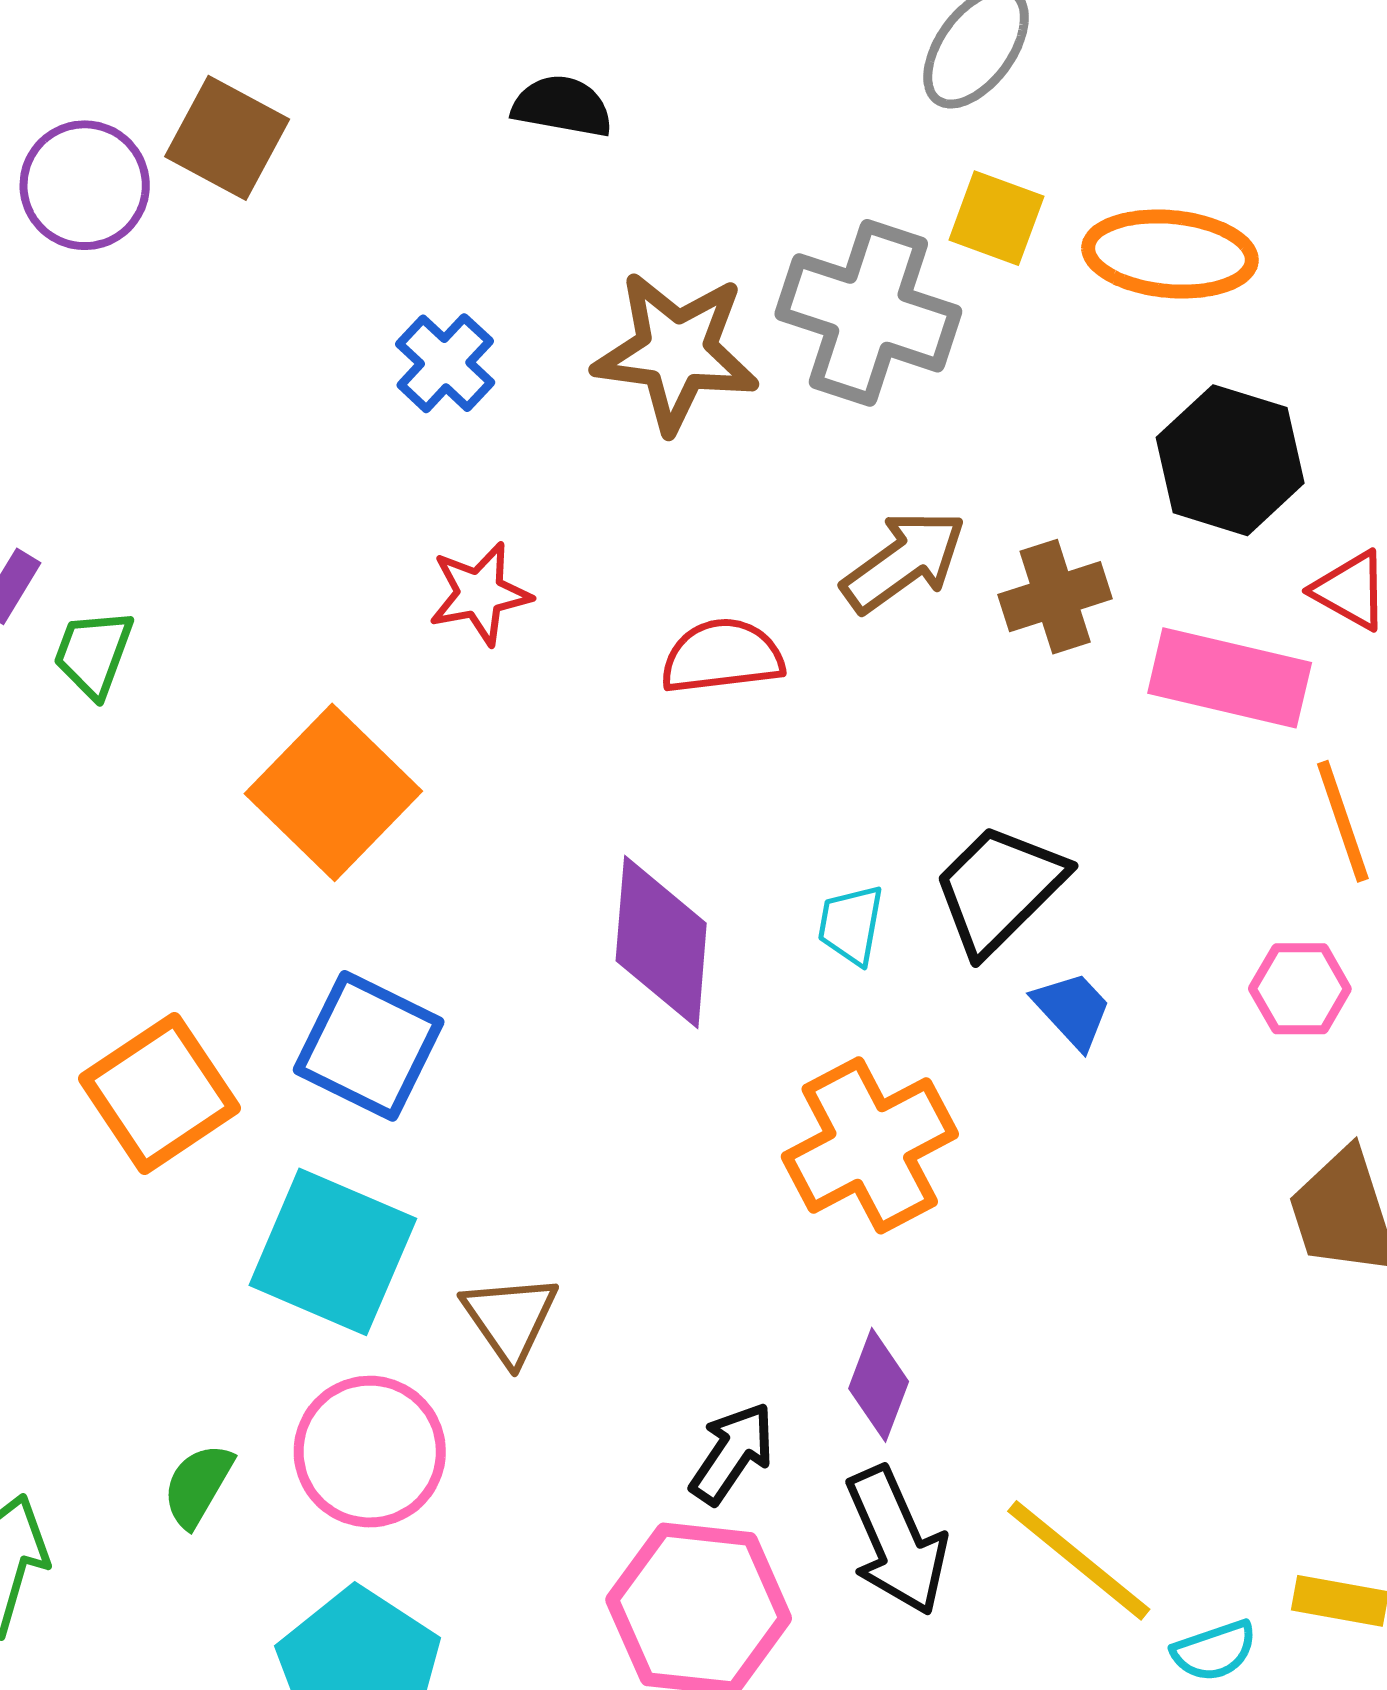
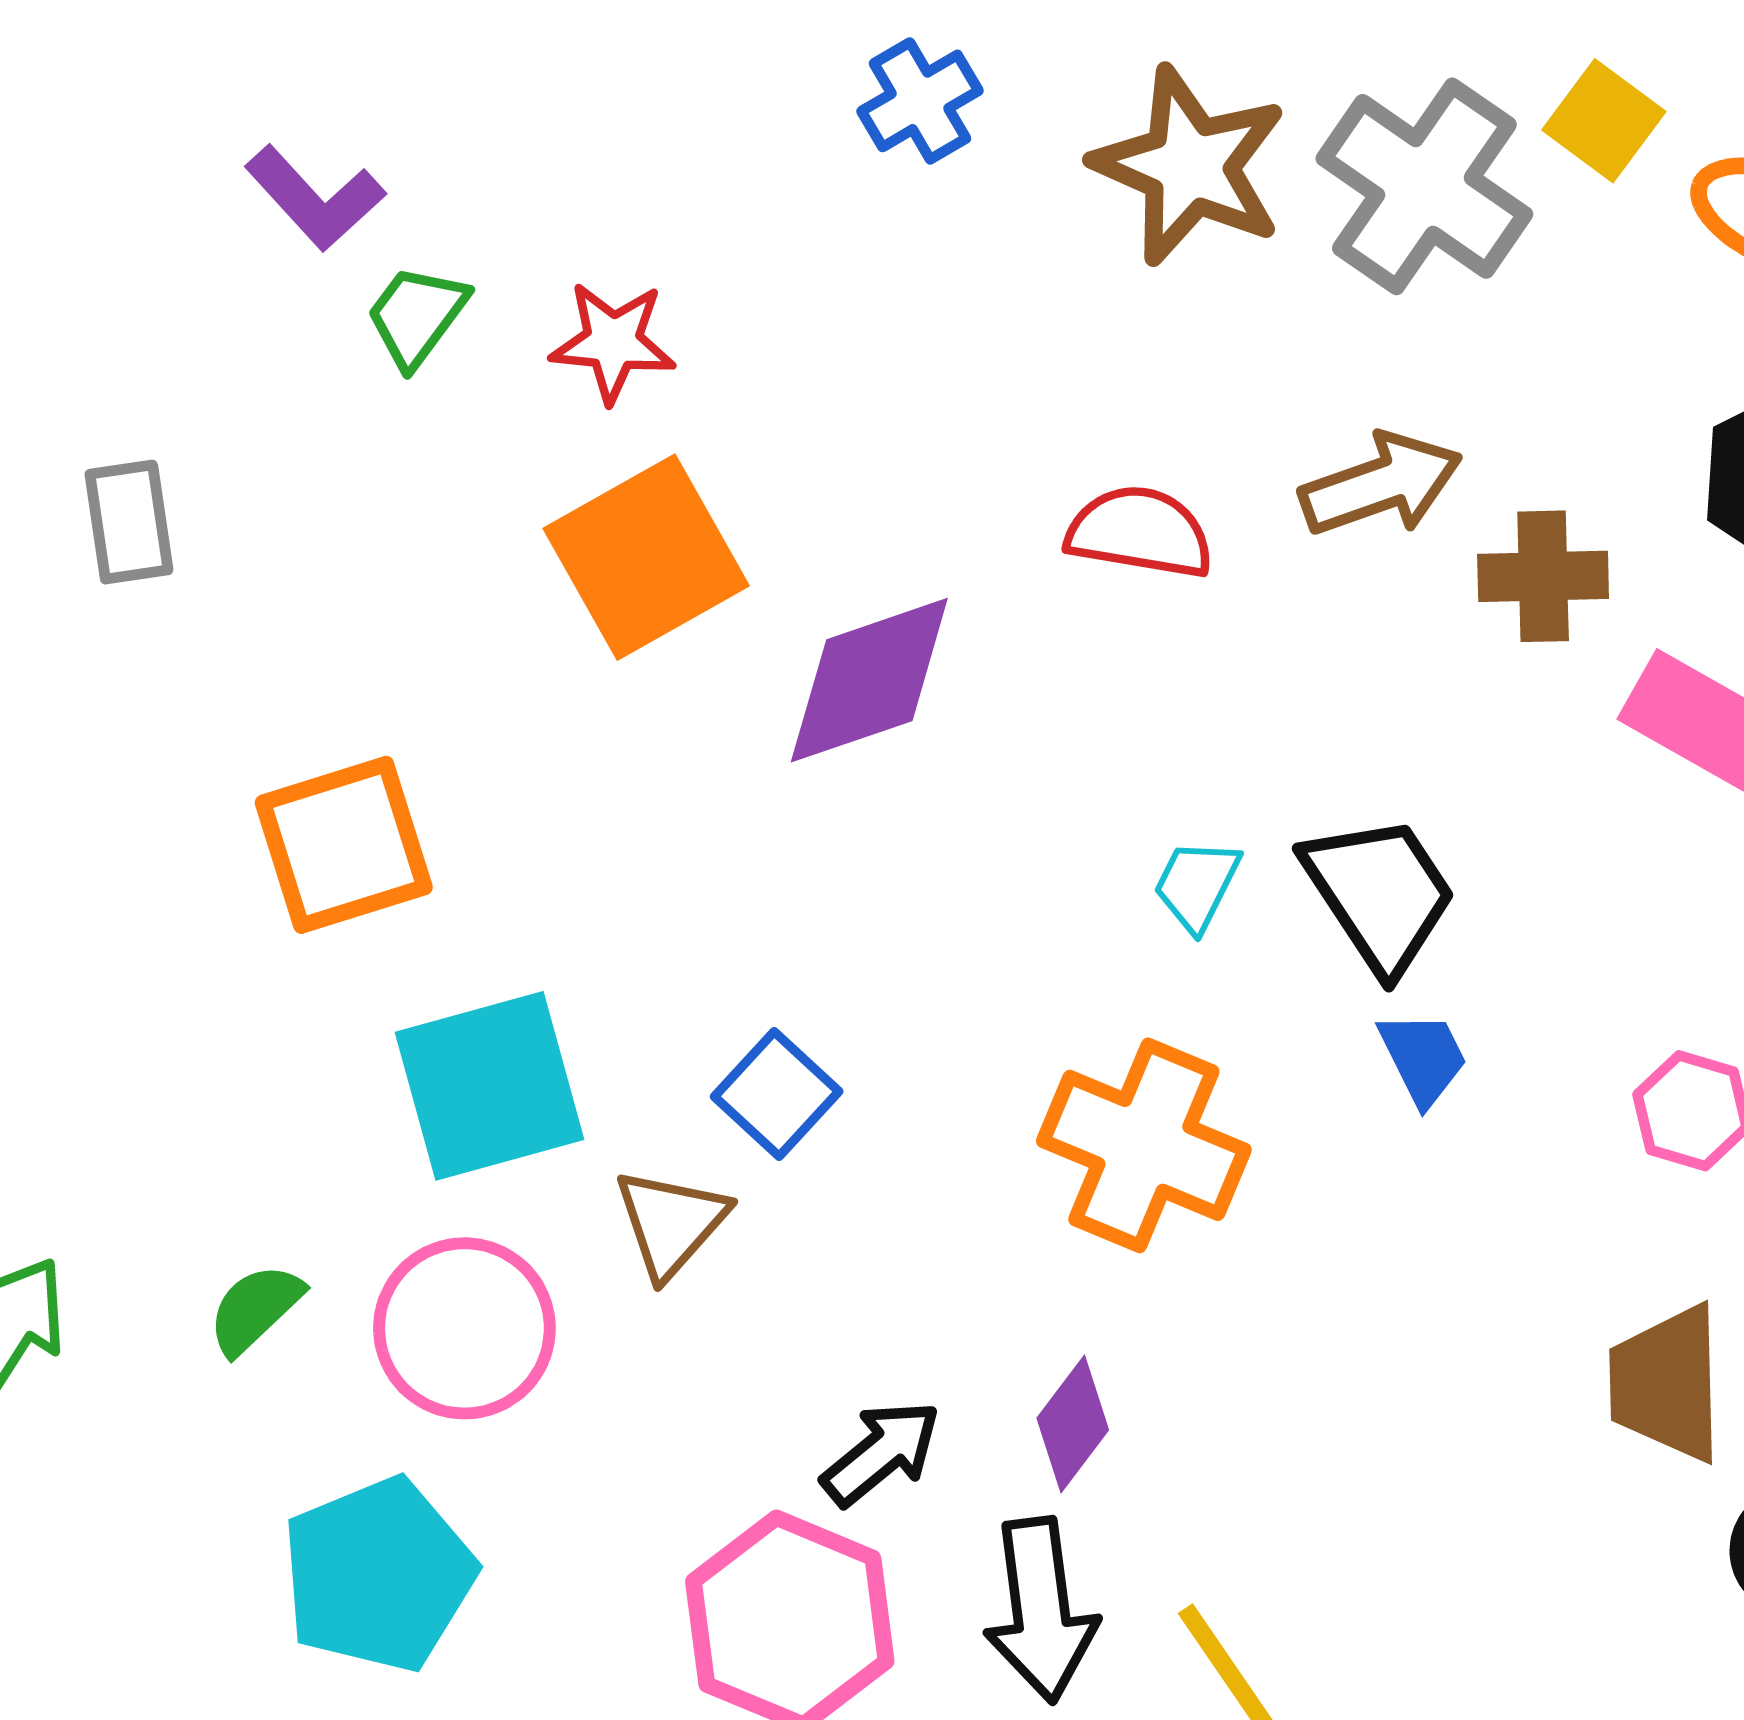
red star: (480, 594) -> (613, 342), moved
black trapezoid: (999, 889) -> (1380, 894), turned 85
purple diamond: (661, 942) -> (869, 680), moved, turned 50
blue square: (369, 1046) -> (777, 1094), moved, size x0.7
orange cross: (870, 1145) -> (1144, 1145), turned 34
cyan square: (333, 1252) -> (490, 1086), turned 35

